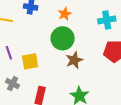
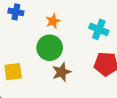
cyan cross: (107, 20) -> (99, 29), turned 30

